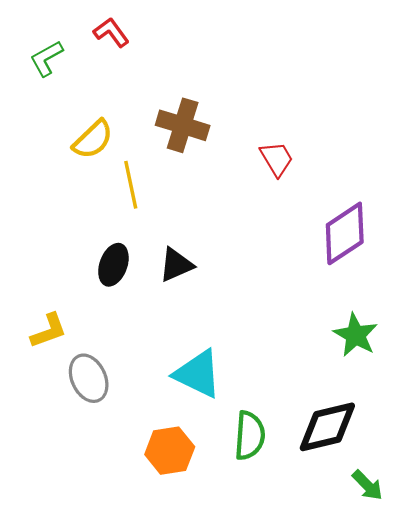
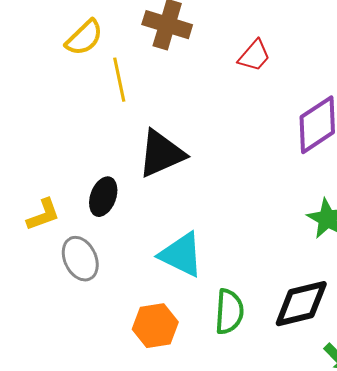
red trapezoid: (277, 159) -> (254, 56), turned 72
black ellipse: (113, 265) -> (103, 197), moved
black triangle: (176, 265) -> (161, 154), size x1.5

